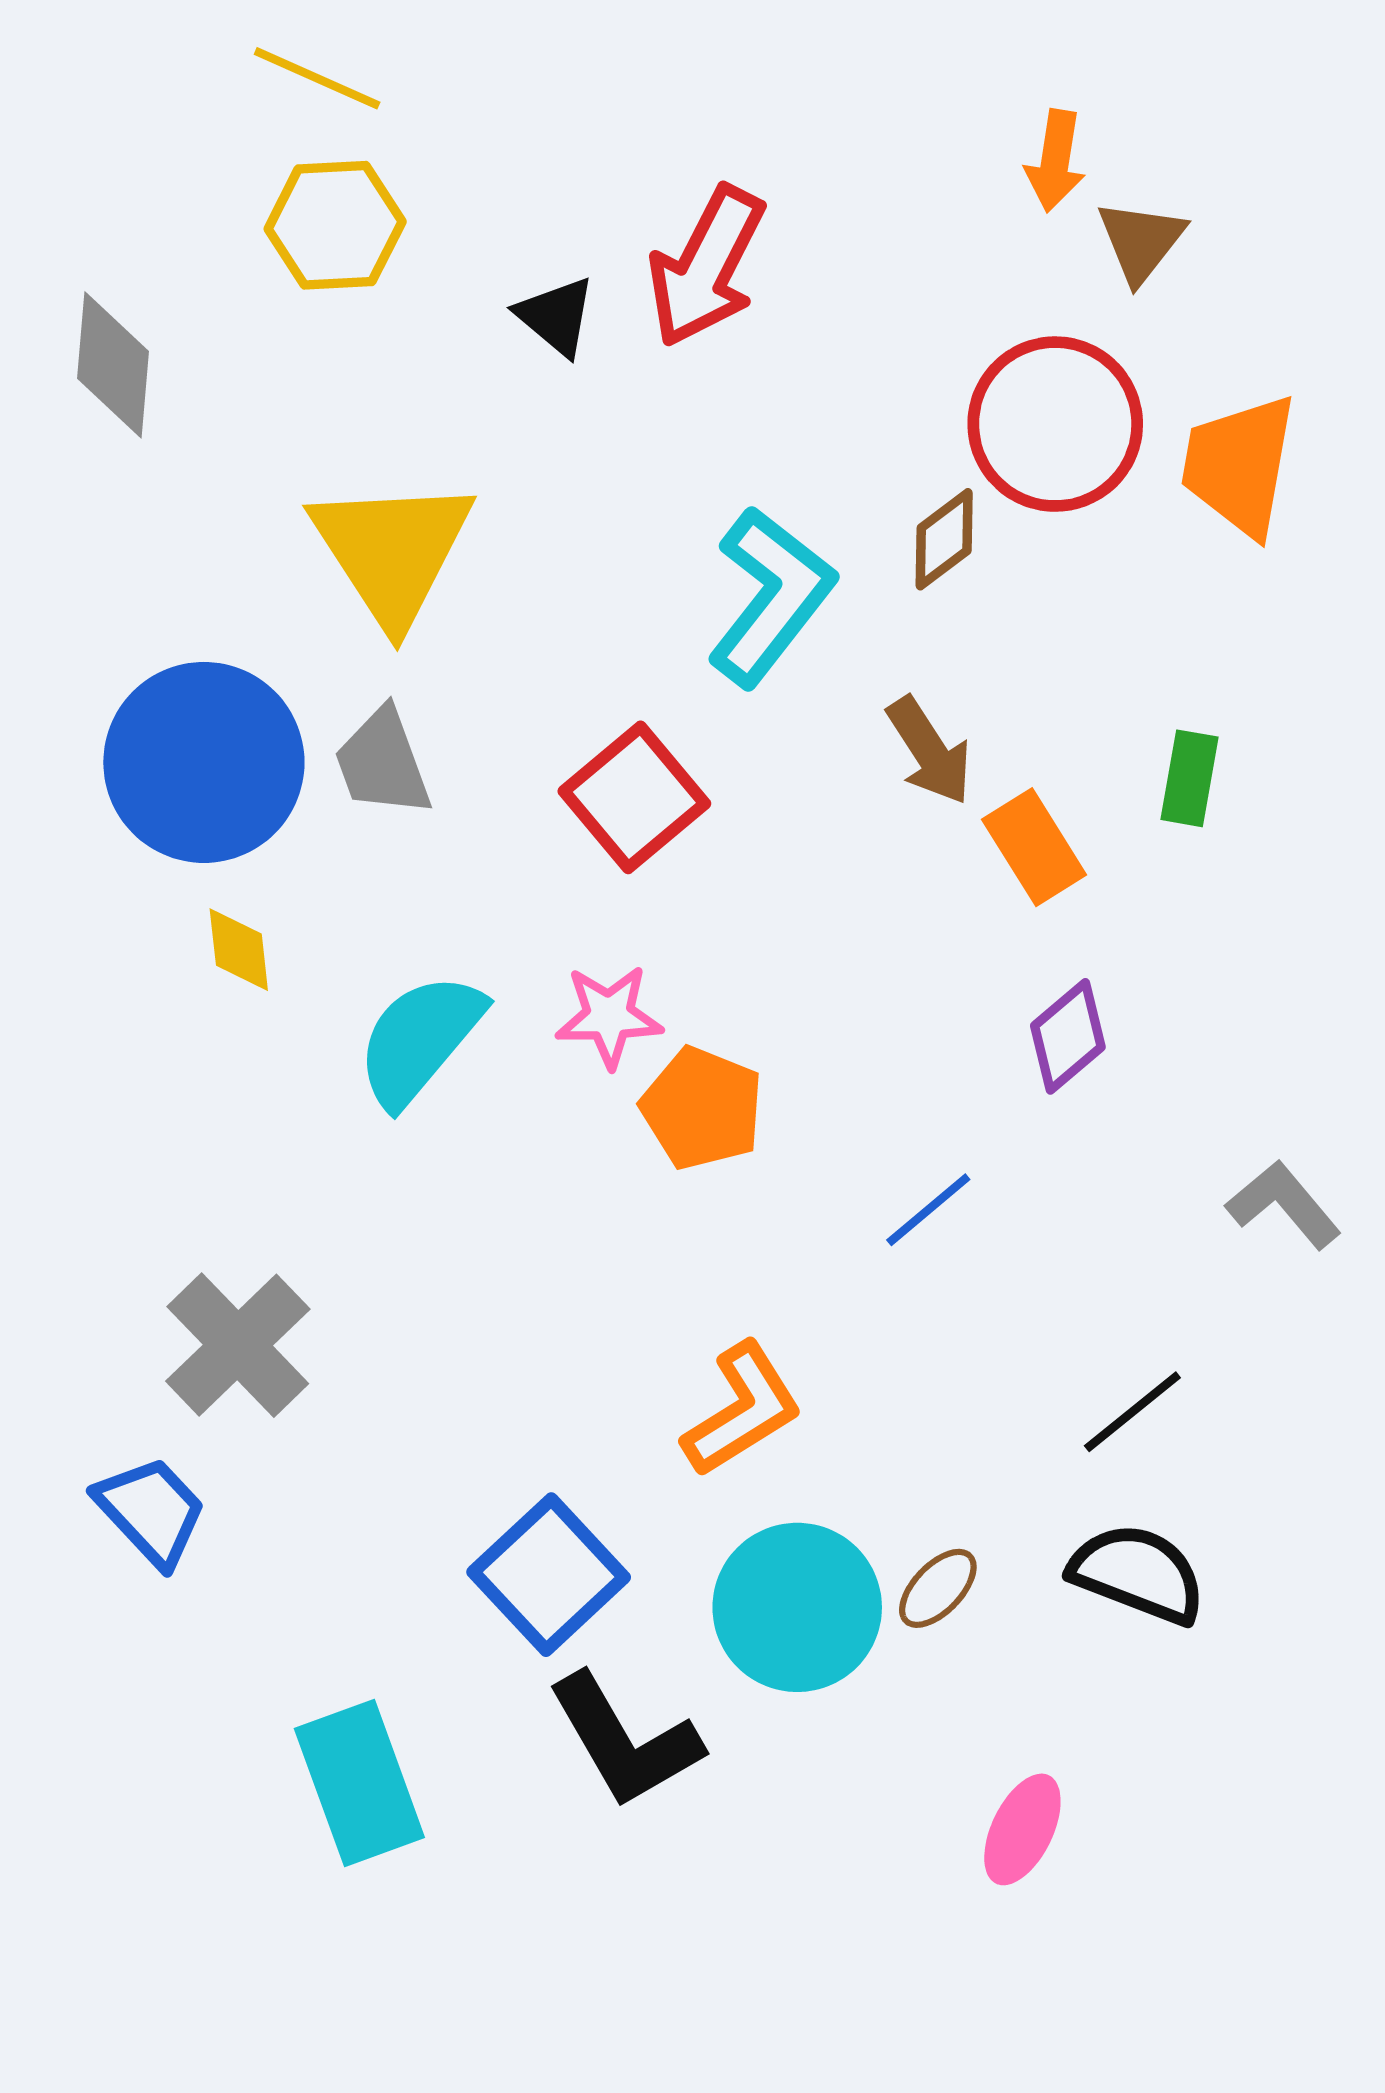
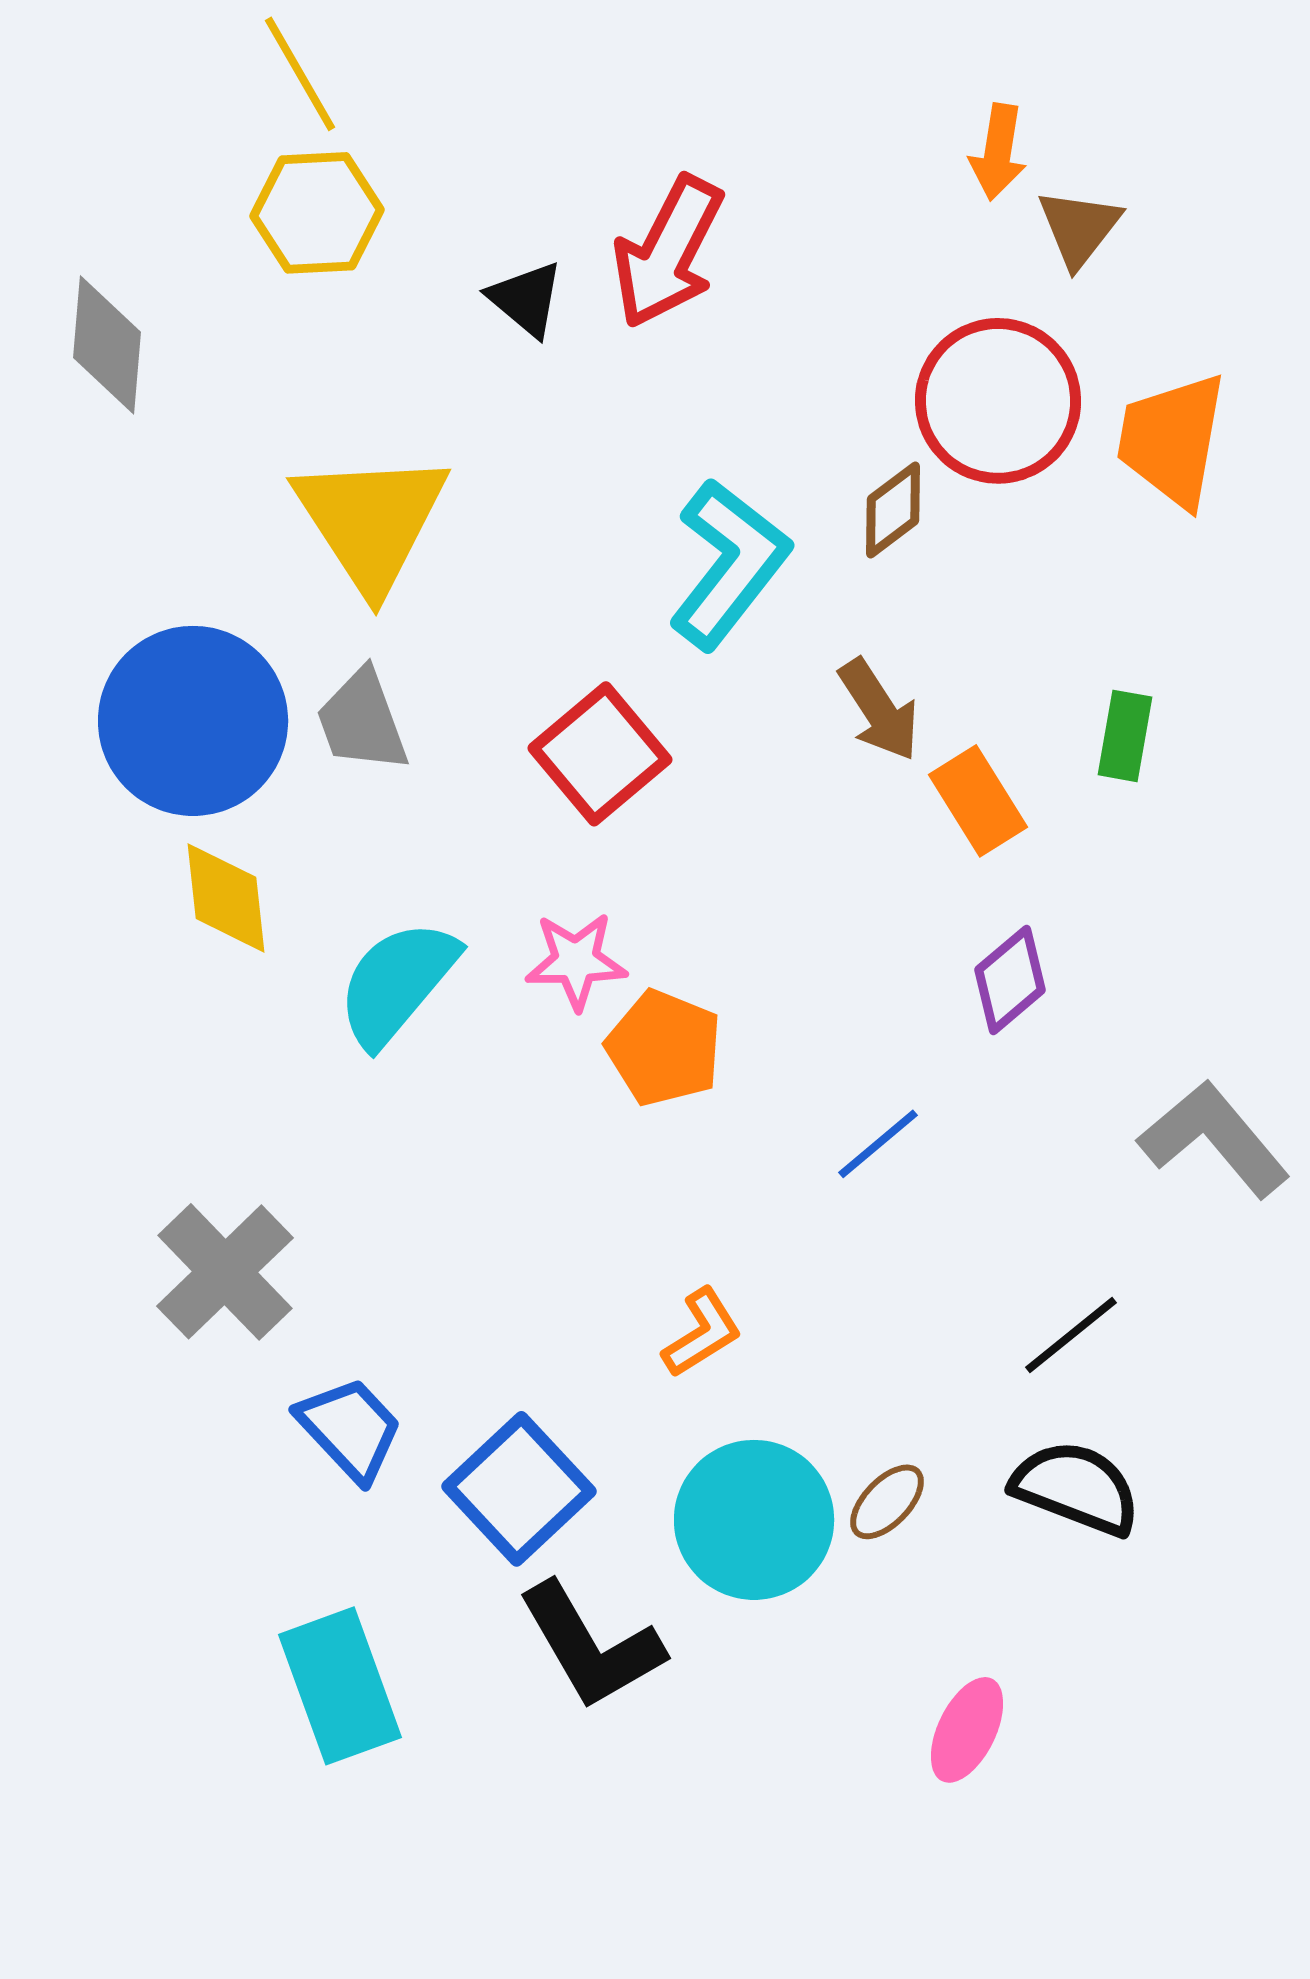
yellow line: (317, 78) -> (300, 74), turned 36
yellow diamond: (239, 950) -> (226, 898), size x1.4
gray L-shape: (1284, 1204) -> (1214, 1139), size x1.4
orange L-shape: (742, 1410) -> (702, 1333), size x0.7
blue trapezoid: (151, 1511) -> (350, 1429), moved

